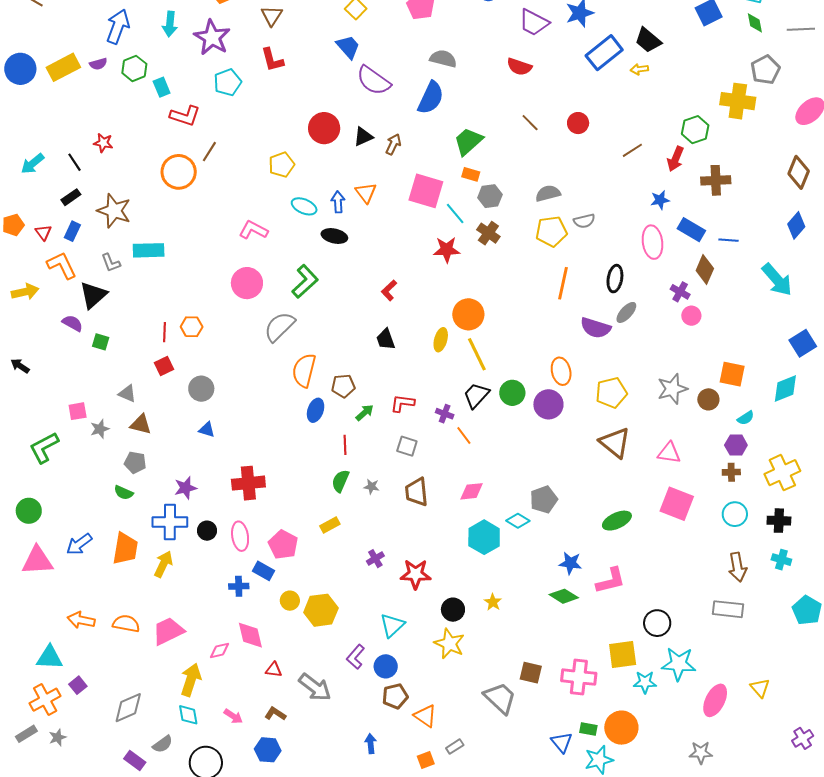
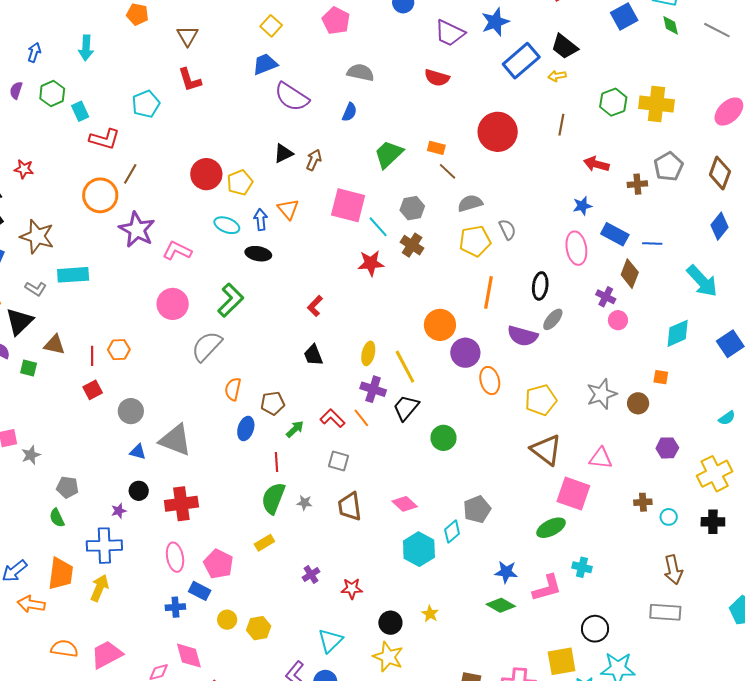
blue arrow: (118, 27) -> (34, 52), size x0.6
gray line: (801, 29) -> (717, 30), turned 32
purple star: (212, 37) -> (137, 230), moved
blue trapezoid: (348, 47) -> (265, 64), turned -68
purple semicircle: (98, 64) -> (16, 90), turned 126
gray pentagon: (765, 70) -> (669, 167), moved
blue semicircle: (431, 98) -> (349, 112), size x0.6
brown line: (530, 123) -> (447, 171), moved
red circle: (578, 123) -> (498, 132), size x1.8
red circle: (324, 128) -> (206, 174), moved
green hexagon: (695, 130) -> (613, 102), moved
brown line: (632, 150) -> (561, 125), moved, turned -45
red arrow: (675, 159) -> (596, 164), turned 85
yellow pentagon: (282, 165) -> (240, 183), moved
orange rectangle: (471, 174) -> (436, 148), moved
brown cross: (716, 180) -> (637, 184), size x0.7
gray semicircle: (584, 221) -> (507, 229), turned -100
gray L-shape: (111, 263) -> (36, 289), turned -35
orange circle: (468, 314) -> (440, 325), moved
orange semicircle: (304, 370) -> (233, 389), size x0.7
orange square: (732, 374) -> (661, 377), size x0.6
cyan diamond: (785, 388) -> (678, 333), moved
green circle: (512, 393) -> (444, 438), moved
gray triangle: (127, 394) -> (175, 440), moved, size x1.8
red L-shape: (402, 403) -> (332, 418), turned 40
purple circle: (548, 404) -> (465, 353), moved
purple cross: (445, 414) -> (373, 389), moved, size x1.4
cyan semicircle: (746, 418) -> (727, 418), moved
brown triangle: (141, 424) -> (54, 345), moved
orange line: (464, 435) -> (361, 418), moved
brown cross: (731, 472) -> (643, 502), moved
green semicircle: (340, 481) -> (273, 498), size x1.4
purple star: (185, 488) -> (119, 511), size x0.7
pink diamond: (472, 491) -> (405, 504), turned 50
green semicircle: (124, 493) -> (57, 518), turned 42
pink square: (677, 504) -> (573, 494), moved
cyan circle: (735, 514) -> (669, 517), size x0.7
cyan diamond: (518, 521) -> (452, 532), turned -70
black circle: (207, 531) -> (139, 491), moved
cyan cross: (781, 560) -> (582, 567), moved
red star: (416, 574) -> (352, 589), size x0.7
yellow hexagon: (321, 610) -> (259, 628), size x0.7
orange arrow: (81, 620) -> (31, 604), moved

